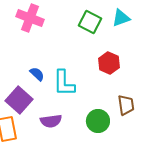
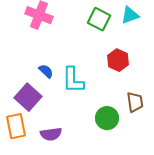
purple semicircle: (51, 121) -> (51, 134), moved

